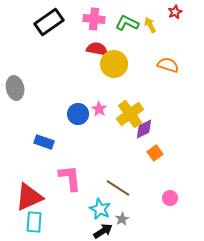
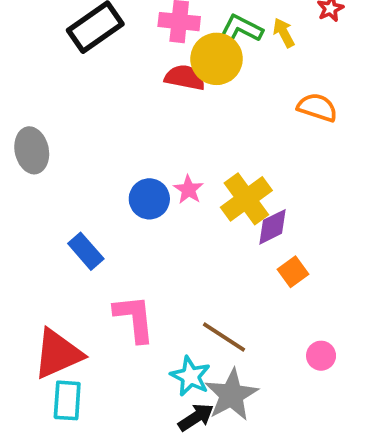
yellow circle: (114, 64) -> (217, 59), moved
blue rectangle: (44, 142) -> (86, 251), turned 30
gray star: (122, 219) -> (231, 395), size x2.0

